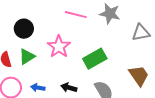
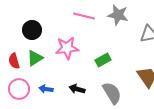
pink star: (59, 47) -> (67, 48), turned 30
green rectangle: (95, 59) -> (103, 60), size x0.7

